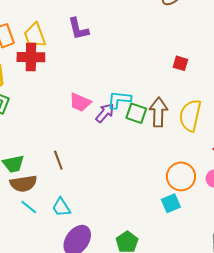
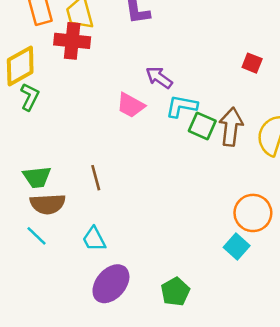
red square: (180, 63) -> (252, 63), moved
purple arrow: (105, 113) -> (159, 78), moved, turned -100
cyan square: (171, 203) -> (237, 247), turned -30
cyan line: (29, 207) -> (36, 236), moved

